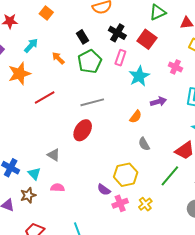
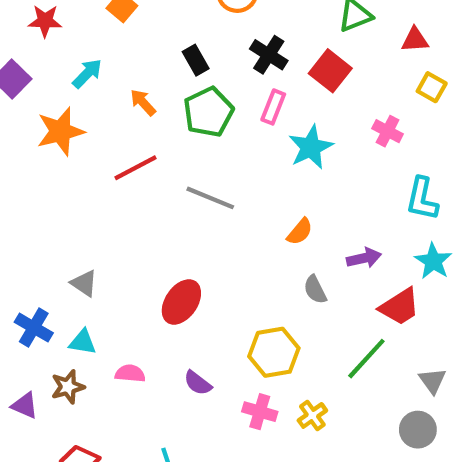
red line: (45, 97) -> (136, 168), moved
gray line: (92, 102) -> (210, 198), turned 35
purple arrow: (158, 102) -> (364, 258), moved
red ellipse: (83, 130) -> (181, 302), moved
gray triangle: (54, 155) -> (84, 283), moved
cyan triangle: (34, 174) -> (83, 342), turned -40
purple semicircle: (104, 190) -> (198, 383), moved
pink cross: (120, 203) -> (260, 412), turned 35

